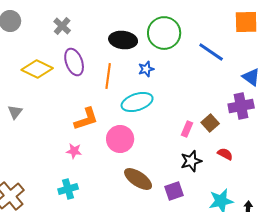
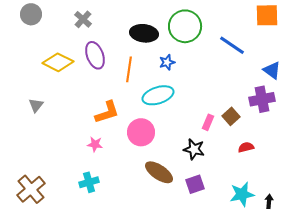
red semicircle: (225, 154) -> (246, 147), turned -42
black star: (191, 161) -> (194, 149), moved, turned 30

